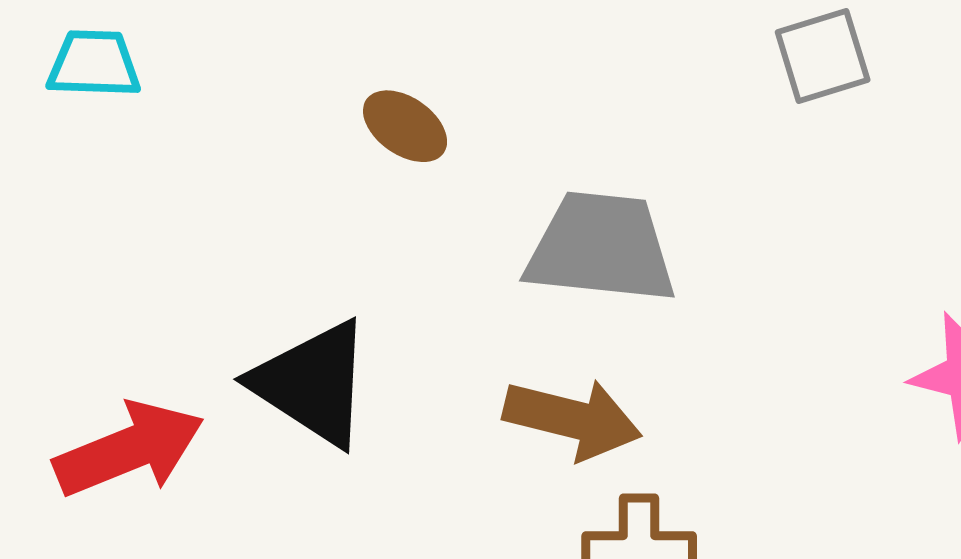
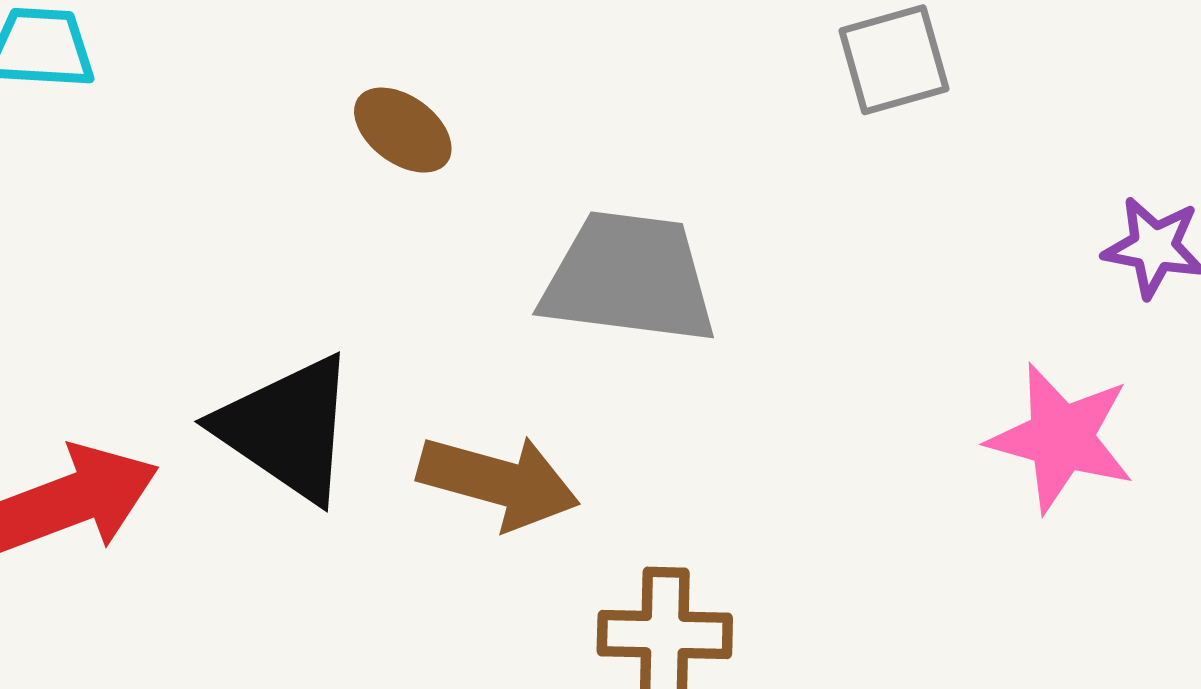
brown arrow: (572, 419) -> (499, 482), moved

